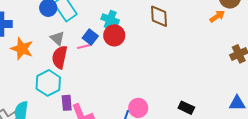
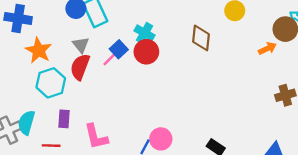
pink line: (84, 46) -> (110, 59), turned -40
cyan hexagon: (48, 83) -> (51, 83), moved
purple rectangle: (67, 103) -> (64, 119), moved

